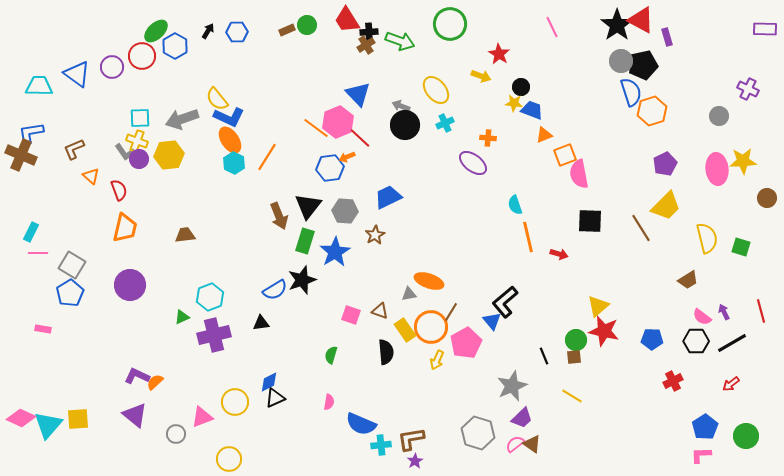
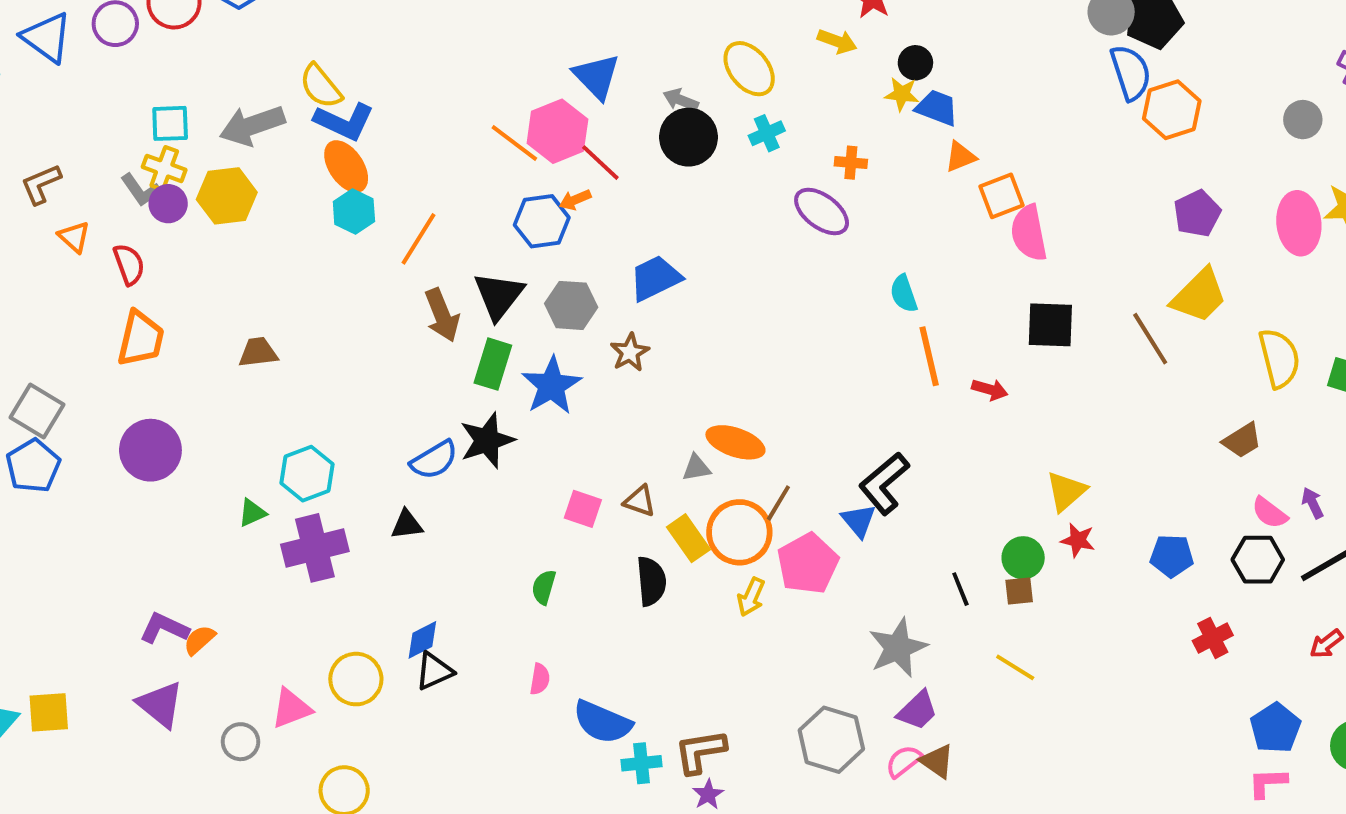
orange line: (267, 157) -> (419, 239), moved
red star: (604, 331) -> (1078, 540), size x0.6

